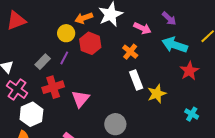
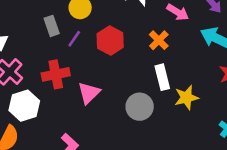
red hexagon: (90, 43) -> (110, 40), moved
gray rectangle: (43, 62) -> (52, 26), moved, turned -70
gray circle: (115, 124) -> (140, 107), moved

